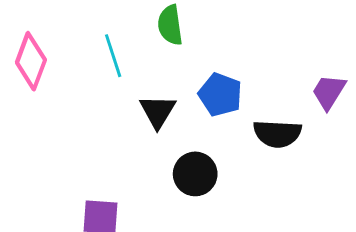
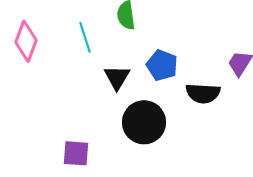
black circle: (195, 174) -> (144, 122), size x1.4

